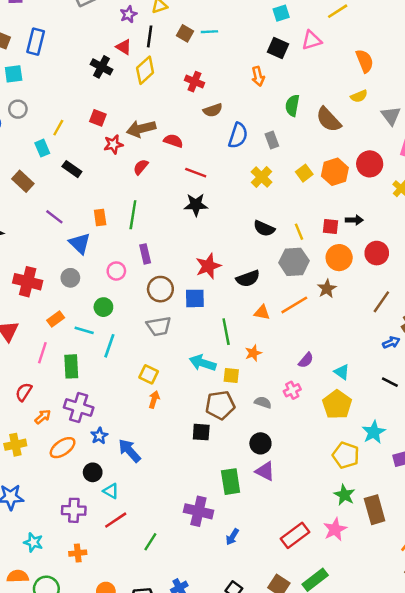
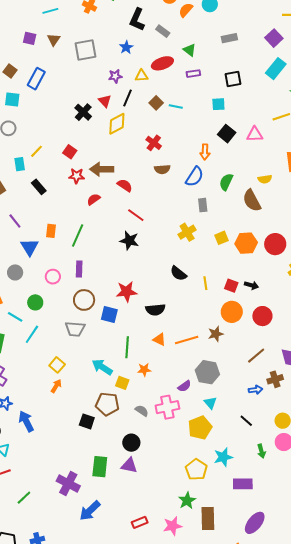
cyan square: (281, 13) -> (218, 104), moved
yellow semicircle: (359, 96) -> (265, 179), moved
blue semicircle: (238, 135) -> (195, 177), moved
gray hexagon: (294, 262) -> (207, 372), moved
pink cross: (292, 390) -> (167, 407), size x1.6
purple triangle: (265, 471) -> (129, 466), turned -30
red rectangle: (295, 535) -> (140, 522), size x0.7
blue arrow: (232, 537) -> (90, 511), size x1.6

